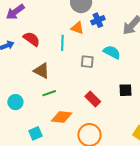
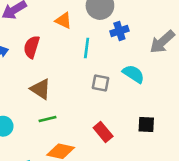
orange triangle: (77, 28) -> (63, 21), moved
red semicircle: (32, 39) -> (32, 47), turned -114
cyan line: (62, 43) -> (87, 48), moved

